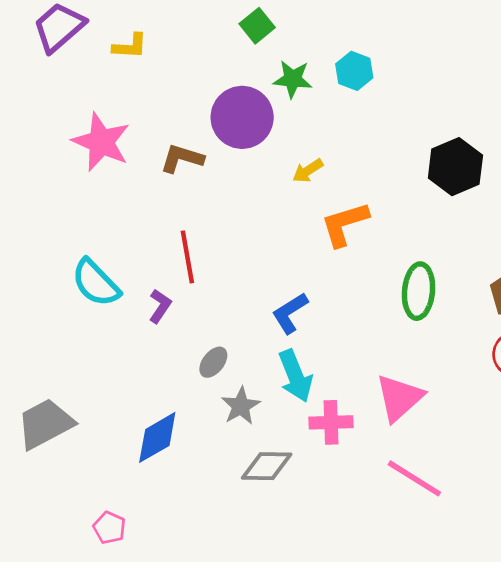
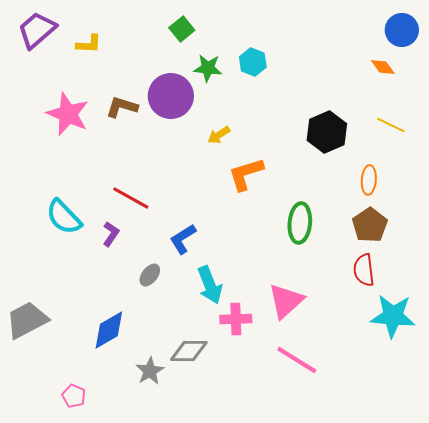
brown L-shape: (182, 158) -> (122, 107), moved
red line: (187, 257) -> (131, 198), turned -51
blue L-shape: (290, 313) -> (183, 239), moved
gray star: (241, 406) -> (150, 371), moved

